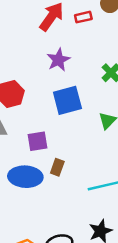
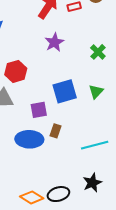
blue square: (67, 100) -> (65, 91), moved

